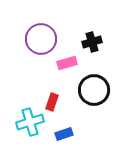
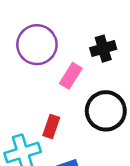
pink rectangle: (67, 63) -> (71, 76), turned -42

